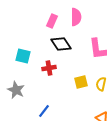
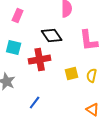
pink rectangle: (52, 21) -> (18, 16), moved
red cross: (49, 68) -> (40, 60), size x1.5

